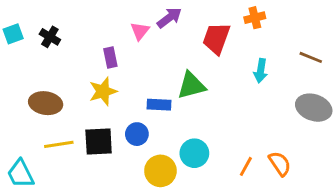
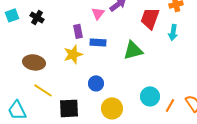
cyan arrow: (261, 71) -> (173, 32), moved
blue rectangle: (159, 105) -> (98, 42), moved
black square: (99, 141) -> (69, 108), moved
yellow line: (59, 144) -> (43, 90), turned 42
cyan circle: (194, 153) -> (150, 96), moved

